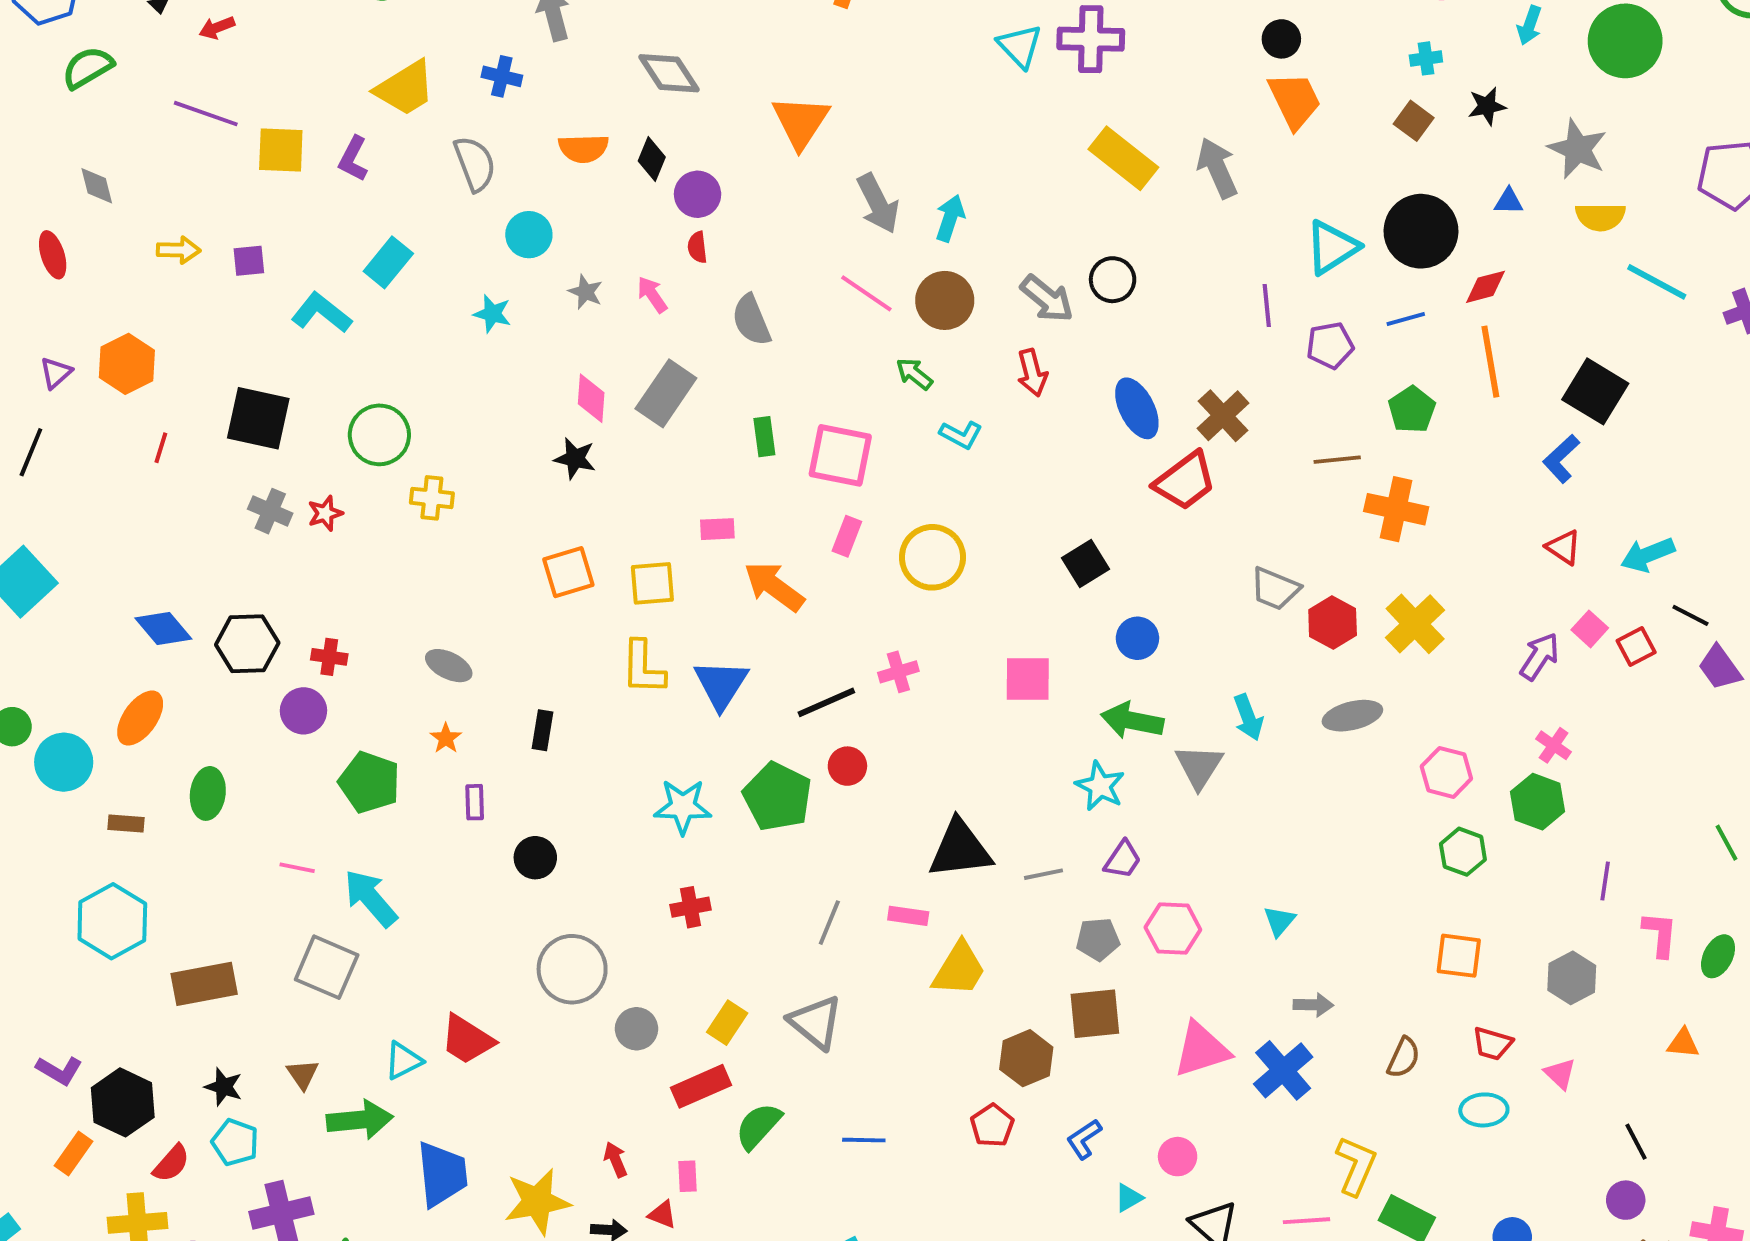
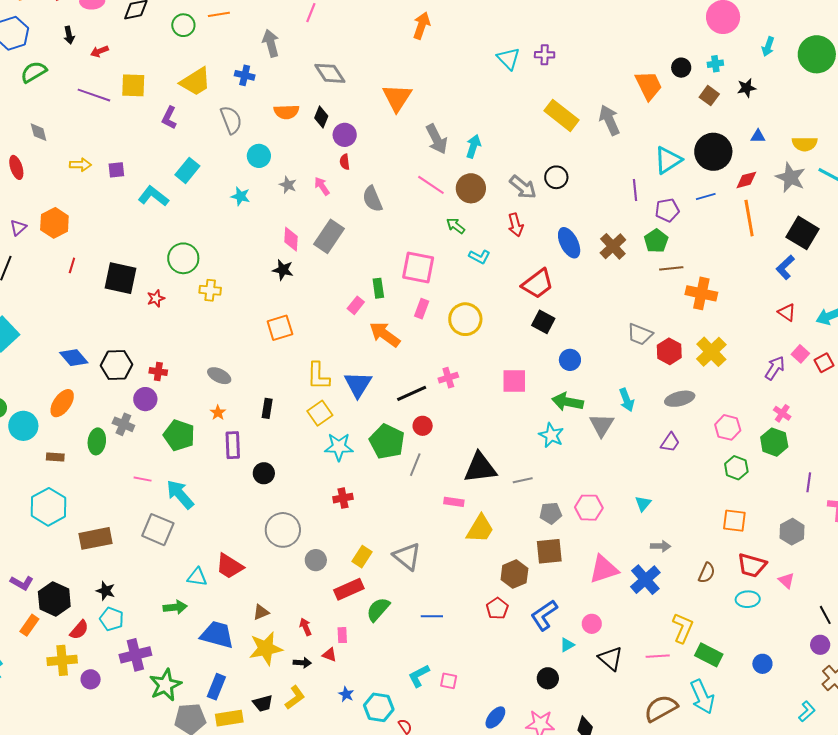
purple cross: (1091, 39) -> (545, 55), size x0.6
black circle: (1281, 39) -> (681, 68), moved
gray star: (1578, 149) -> (790, 177), moved
yellow square: (281, 150) -> (133, 85), moved
green pentagon: (1412, 410) -> (656, 241), moved
black square: (258, 418) -> (121, 278), moved
green rectangle: (764, 437) -> (378, 288), moved
red trapezoid: (1185, 481) -> (538, 284), moved
gray cross: (270, 511) -> (123, 424), moved
pink rectangle: (717, 529) -> (356, 305), turned -48
black square: (1085, 563) -> (543, 322), turned -30
yellow square: (652, 583) -> (320, 413), moved, turned -30
purple rectangle: (475, 802) -> (233, 445), size x1.5
purple trapezoid: (1123, 860) -> (670, 442), moved
gray line: (829, 923) -> (415, 465), moved
red trapezoid: (1493, 1043) -> (752, 565), size x1.4
cyan triangle: (403, 1061) -> (197, 577), turned 35
brown triangle: (303, 1074) -> (261, 612), moved, turned 42
green arrow: (360, 1120) -> (175, 607), size x0.7
blue L-shape: (1084, 1139) -> (544, 615), size x1.5
blue trapezoid: (442, 1174) -> (217, 635), turned -69

